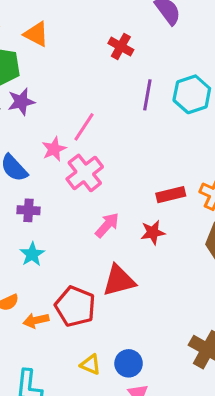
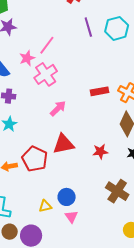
purple line: (147, 95) -> (88, 27), turned -30
red star: (153, 232) -> (100, 152), moved
yellow triangle: (91, 364) -> (45, 206), moved, turned -40

